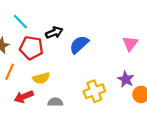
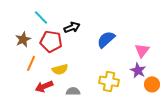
pink triangle: (130, 43) -> (142, 50), moved
blue semicircle: (79, 45) -> (106, 39), moved
yellow cross: (94, 91) -> (109, 81), turned 30

